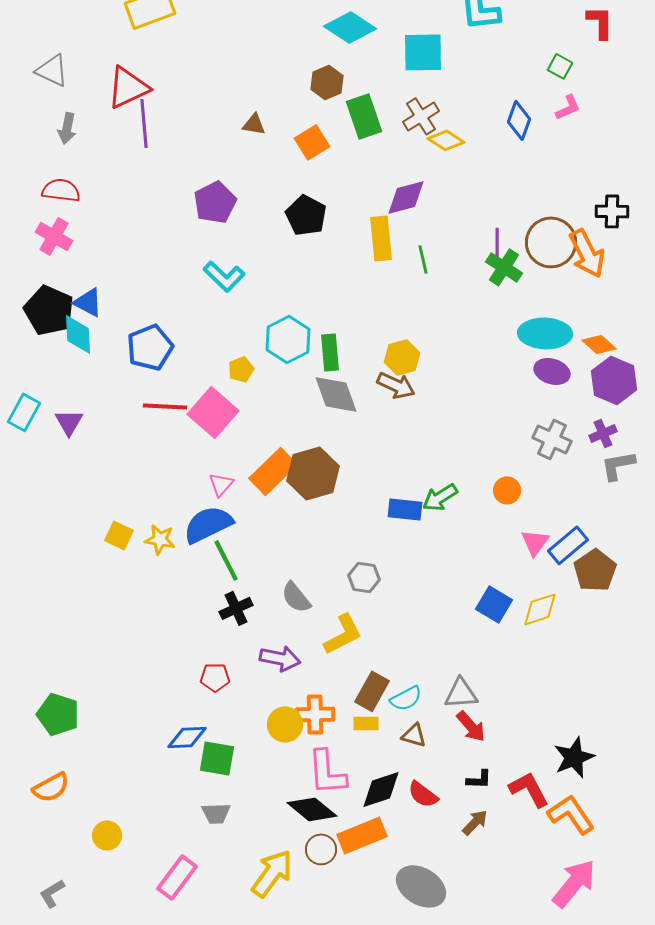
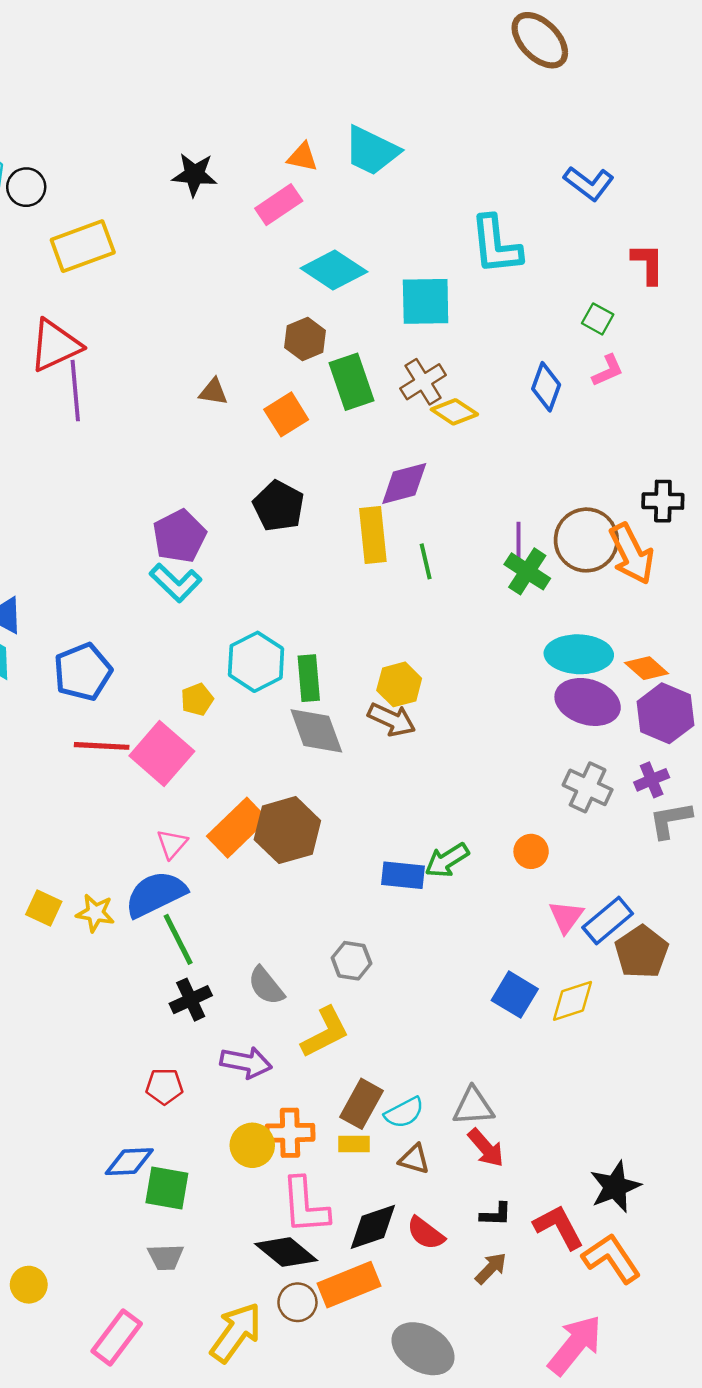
purple pentagon: (215, 202) -> (179, 536), moved
purple ellipse: (552, 371) -> (588, 702), size x1.4
pink arrow: (574, 883) -> (575, 1345), moved

